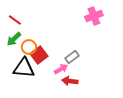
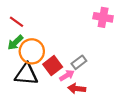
pink cross: (94, 16) -> (103, 17), turned 30
orange circle: (29, 47) -> (32, 51), size x1.5
red square: (39, 55) -> (53, 66), moved

